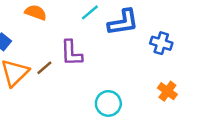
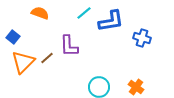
orange cross: (167, 91) -> (136, 87), moved

